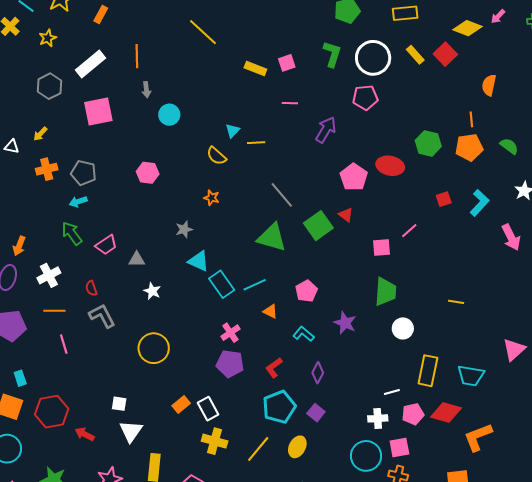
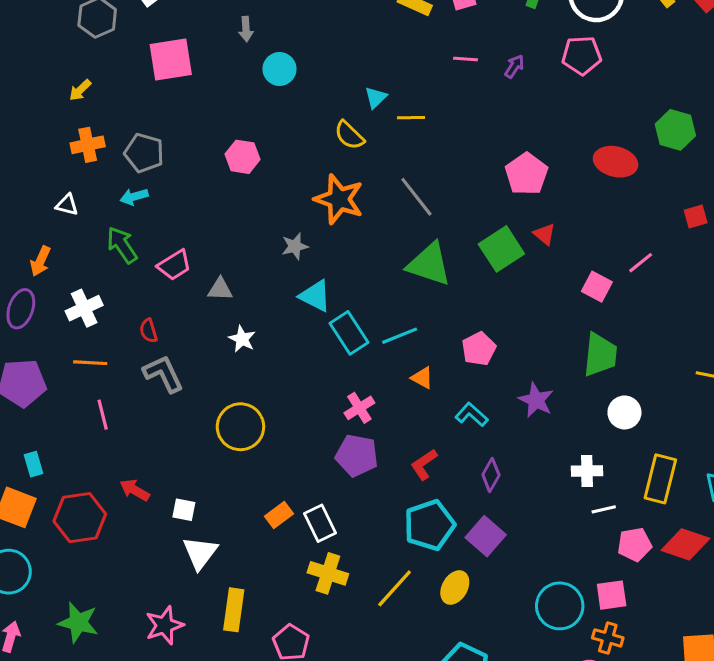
purple arrow: (326, 130) -> (514, 66), moved, size x0.6
white triangle: (12, 147) -> (67, 205), moved
pink pentagon: (354, 177) -> (526, 174), moved
gray line: (282, 195) -> (416, 197), moved
orange star: (212, 198) -> (339, 199), size x2.0
pink square: (381, 247) -> (597, 287), turned 30
purple square: (316, 413) -> (486, 536), size x1.4
white cross: (378, 418) -> (587, 471), moved
red arrow: (85, 434) -> (135, 490), moved

